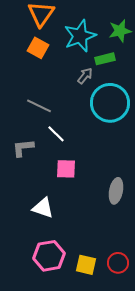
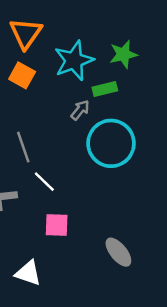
gray line: (39, 106) -> (23, 147), turned 45
gray ellipse: (116, 191) -> (118, 252), turned -50

